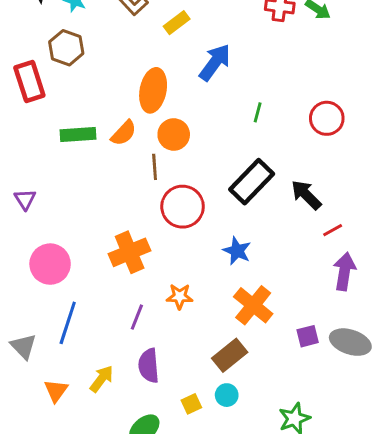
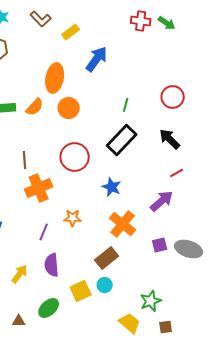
green line: (258, 112) -> (126, 105), moved
brown line: (155, 167) -> (25, 160), moved
black arrow: (306, 195) -> (170, 139), moved
purple arrow: (344, 271) -> (162, 201), moved, turned 40
yellow square: (191, 404) -> (81, 291), size x1.5

